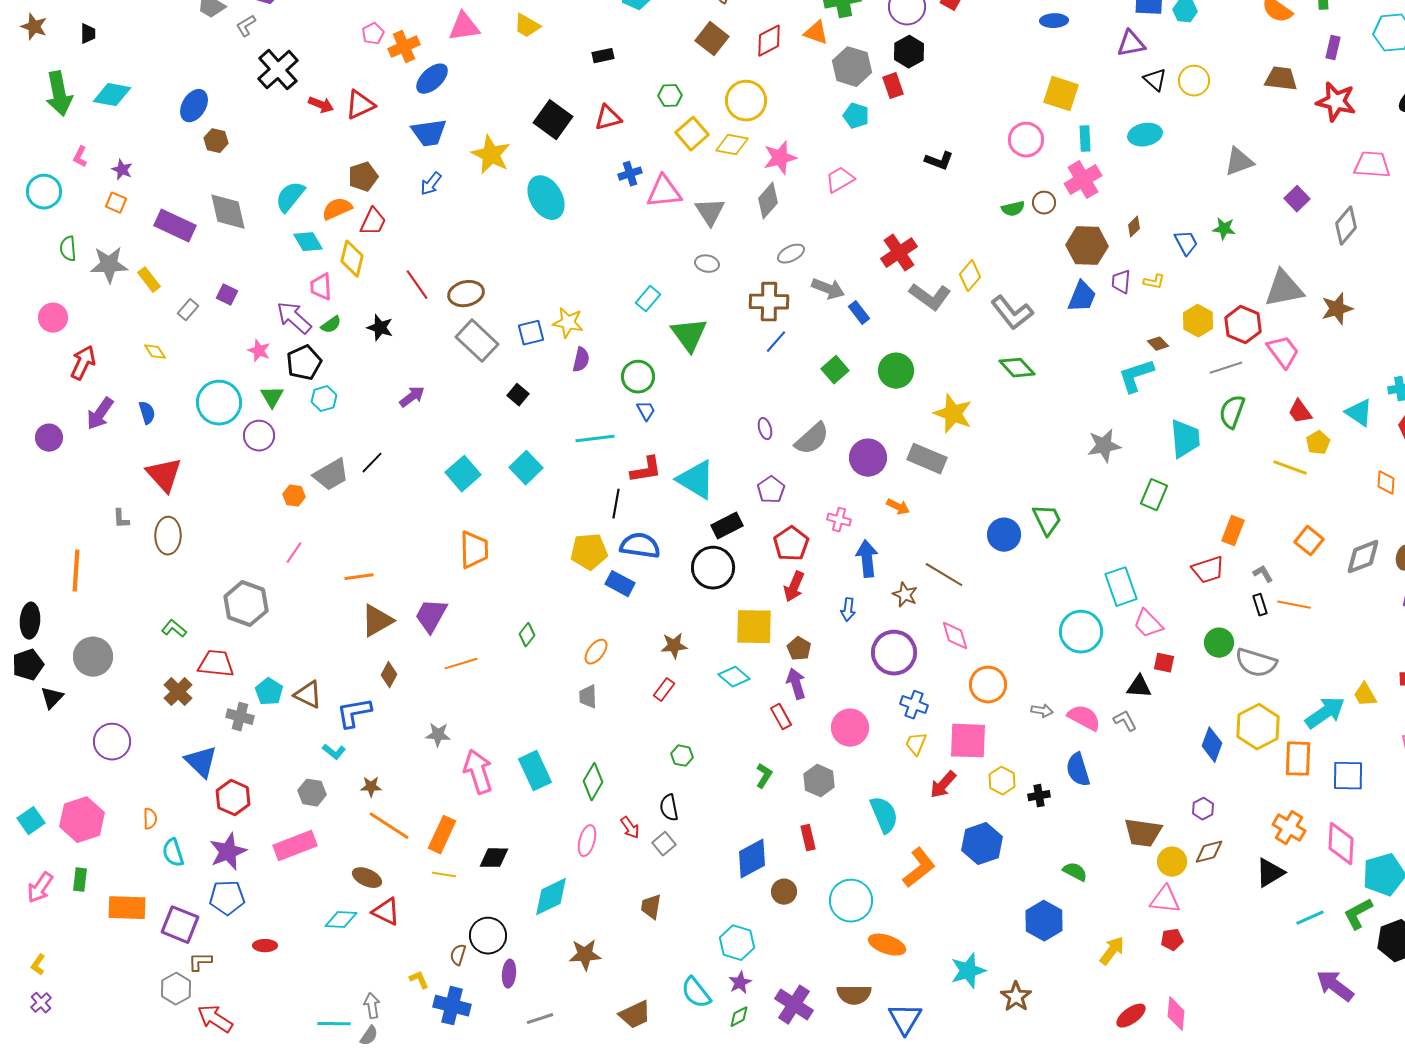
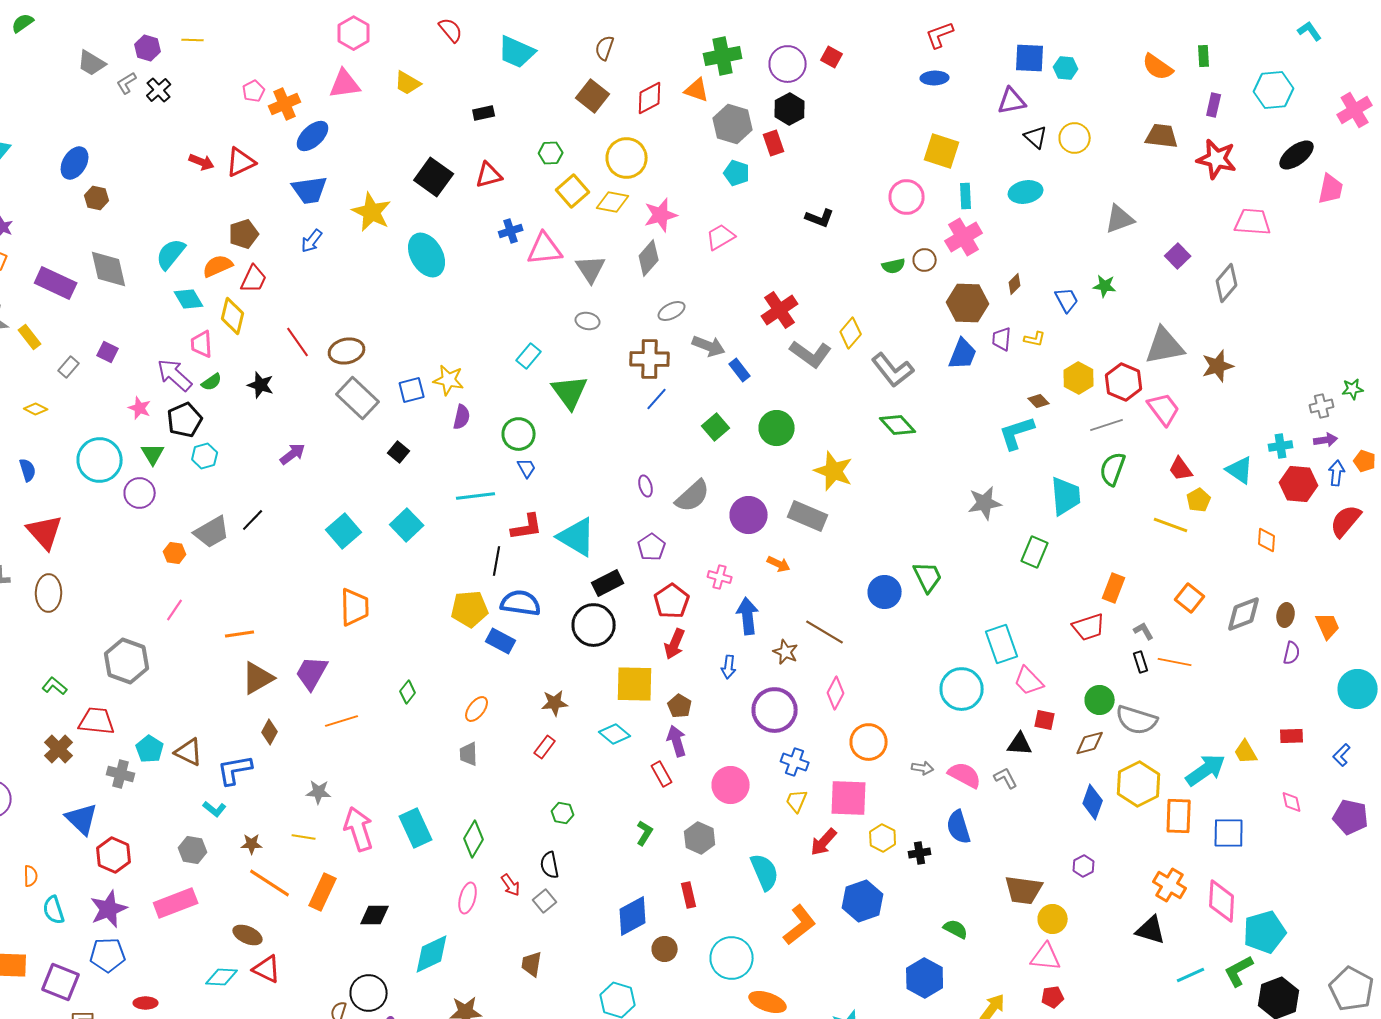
black cross: (278, 70) -> (159, 90), moved, size x0.6
yellow diamond: (155, 352) -> (36, 409), turned -30
pink diamond: (955, 636) -> (836, 693), turned 44
brown diamond: (1209, 852) -> (1090, 743), moved
black triangle: (1270, 873) -> (1151, 930), turned 48
yellow line: (444, 875) -> (304, 837), moved

